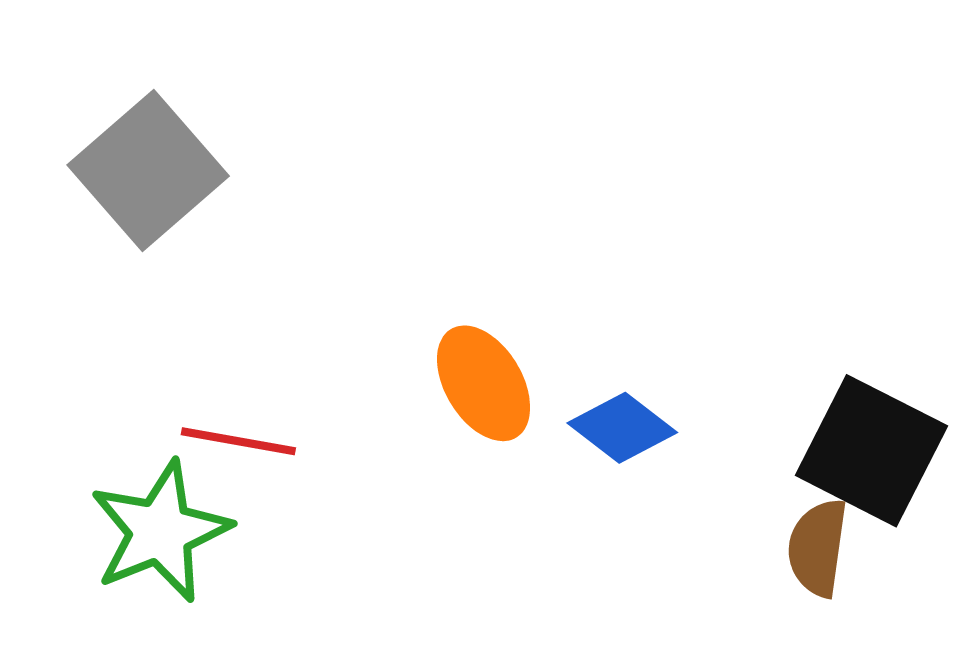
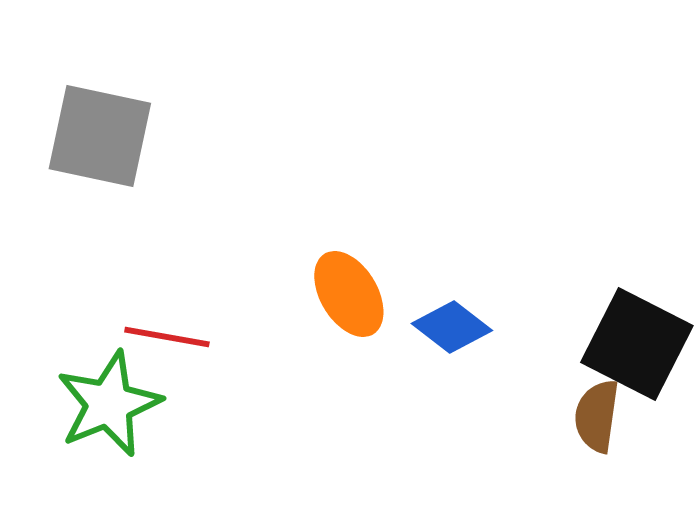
gray square: (148, 170) -> (100, 136), turned -37

